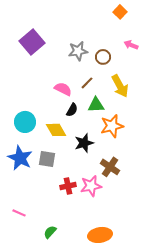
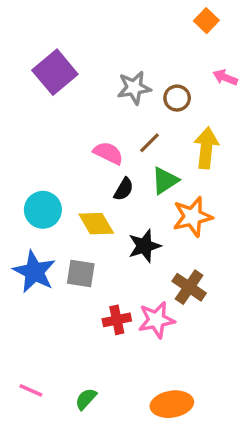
yellow arrow: (120, 86) -> (206, 148), turned -145
green triangle: (96, 105) -> (165, 181), turned -30
pink line: (19, 213) -> (31, 390), moved

